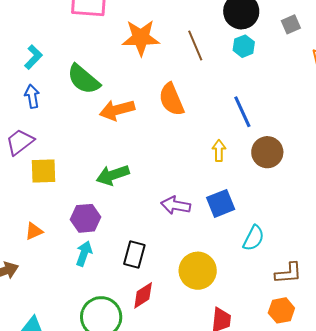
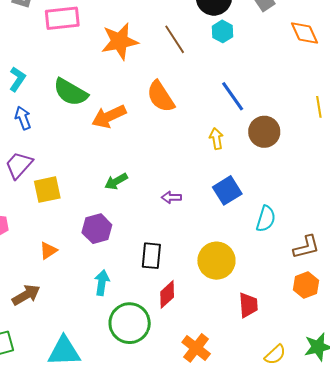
green arrow: (113, 175) -> (116, 181), size x0.7
purple arrow: (176, 205) -> (171, 197), moved, size x0.7
cyan arrow: (84, 253) -> (102, 283), moved

